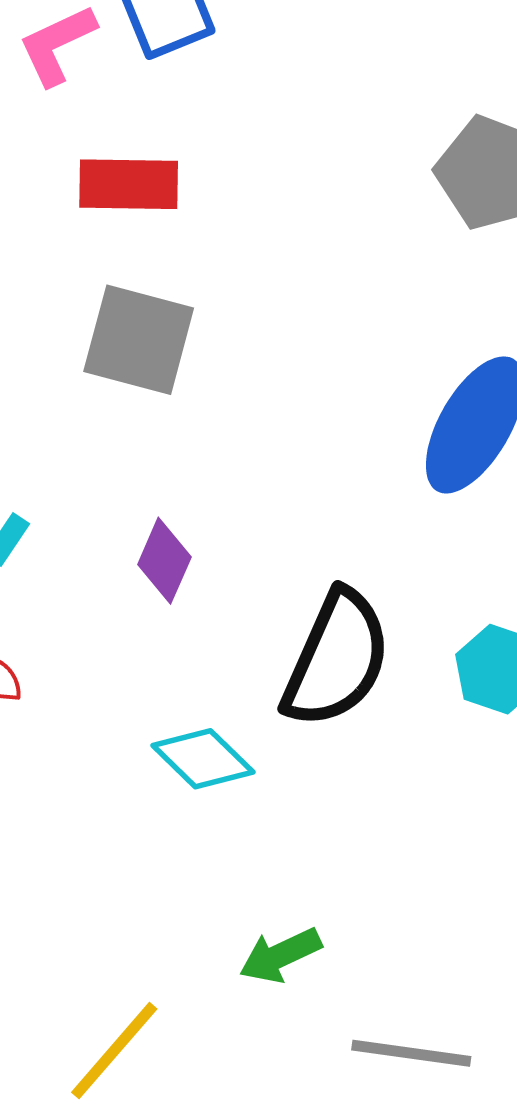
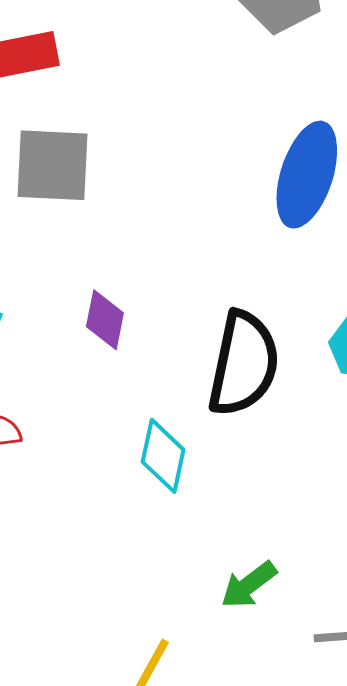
cyan diamond: (203, 759) -> (163, 456), turned 70

